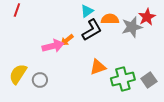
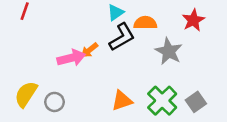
gray star: (132, 27) -> (169, 51), moved, turned -30
orange triangle: (98, 67) -> (122, 101), moved
green cross: (123, 79) -> (162, 101), turned -30

